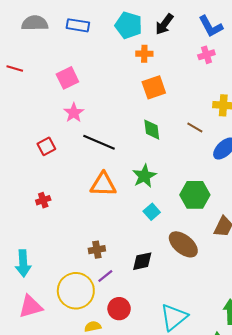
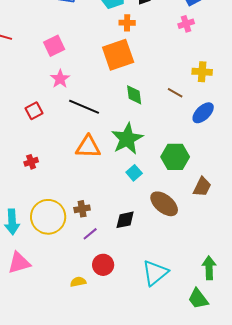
orange square: (154, 87) -> (118, 55), moved, size x1.4
green star: (144, 176) -> (127, 139), size x1.4
yellow circle: (76, 291) -> (48, 217), moved

